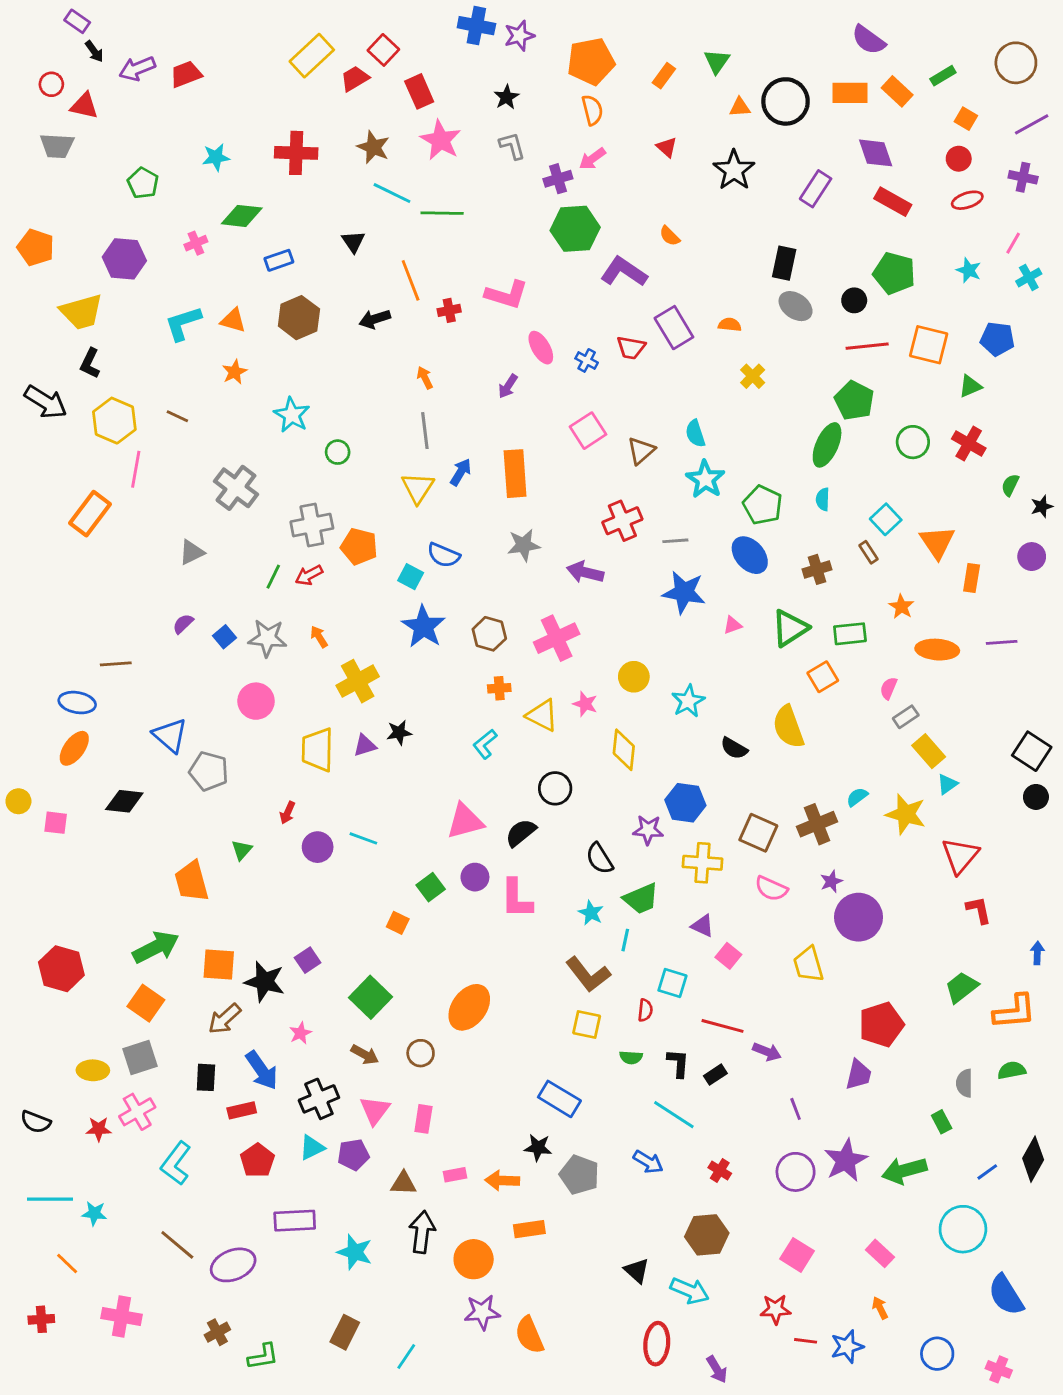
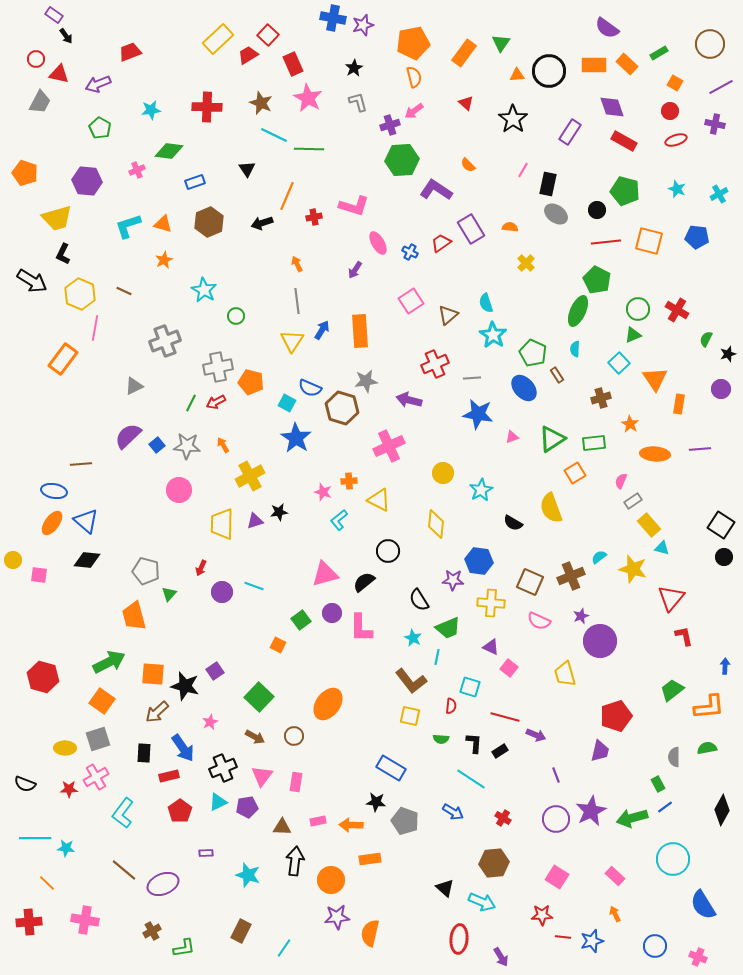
purple arrow: (137, 69) -> (98, 84), moved
orange rectangle: (664, 76) -> (464, 53), size x1.5
gray trapezoid: (57, 146) -> (40, 102), turned -65
pink line: (1013, 243) -> (523, 170), moved
orange line: (411, 280) -> (287, 196), turned 44
red trapezoid: (631, 348) -> (441, 243), turned 135
green triangle: (970, 386) -> (633, 335), moved
gray cross: (236, 488) -> (165, 341), turned 32
brown rectangle: (869, 552) -> (557, 375), moved
brown cross: (817, 569) -> (601, 398), moved
purple semicircle: (183, 624) -> (128, 436), size x1.8
brown hexagon: (489, 634) -> (342, 408), moved, size x1.4
pink star: (585, 704) -> (323, 492), moved
blue triangle: (170, 735) -> (86, 521), moved
gray pentagon: (209, 771) -> (146, 571), moved
cyan triangle: (947, 784) -> (662, 548), turned 49
blue line: (987, 1172) -> (665, 807), moved
purple rectangle: (295, 1221) -> (206, 853), size x0.5
red cross: (41, 1319) -> (29, 922), size x1.4
orange semicircle: (529, 1335) -> (370, 933), turned 36

